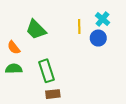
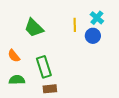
orange semicircle: (14, 48) -> (14, 56), moved
green semicircle: (14, 69) -> (17, 80), moved

